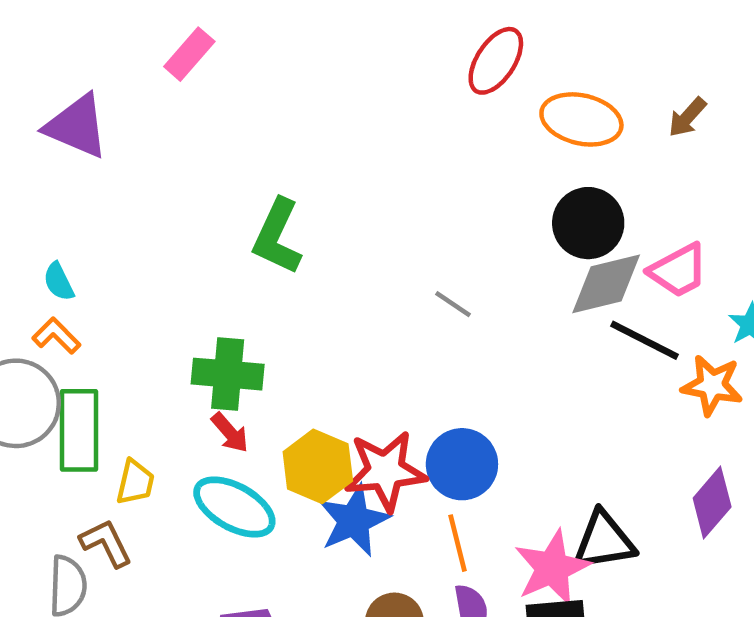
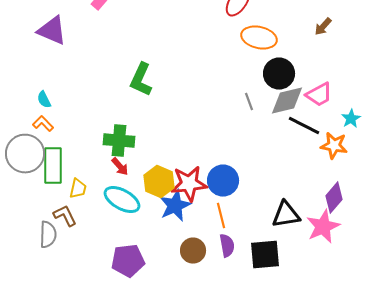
orange ellipse: (581, 119) -> (259, 38), moved
gray line: (453, 304) -> (249, 102), moved, turned 36
pink star: (552, 568) -> (323, 227), moved

